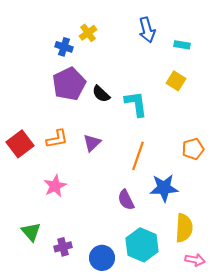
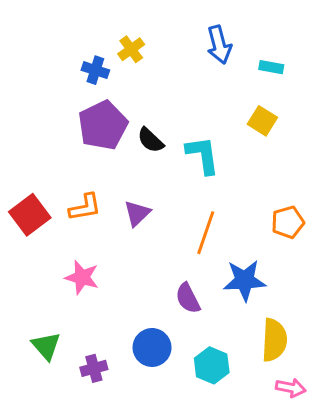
pink star: (55, 186) -> (82, 277), turned -30
cyan hexagon: (142, 245) -> (212, 365), size x0.7
blue circle: (102, 258) -> (152, 347), moved

